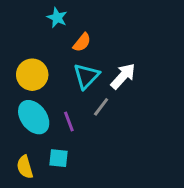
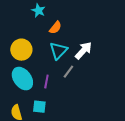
purple line: (69, 122) -> (46, 82), turned 32

